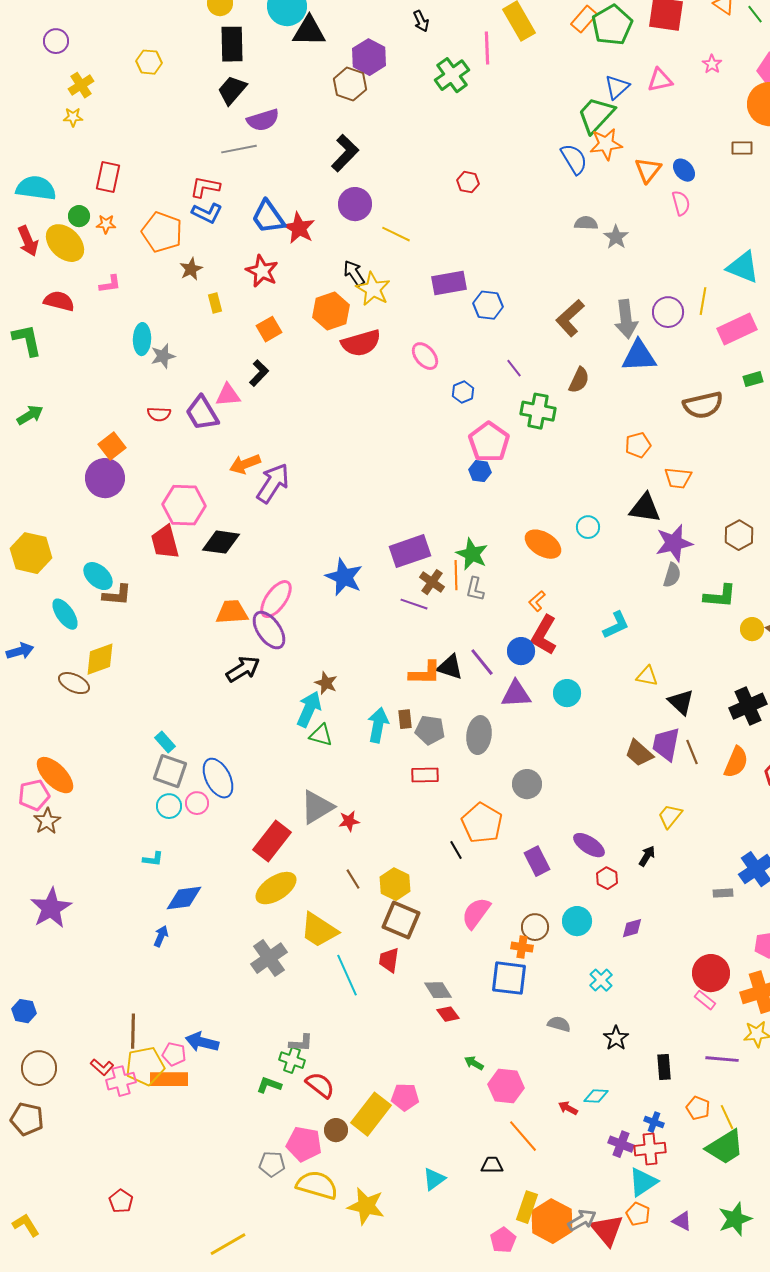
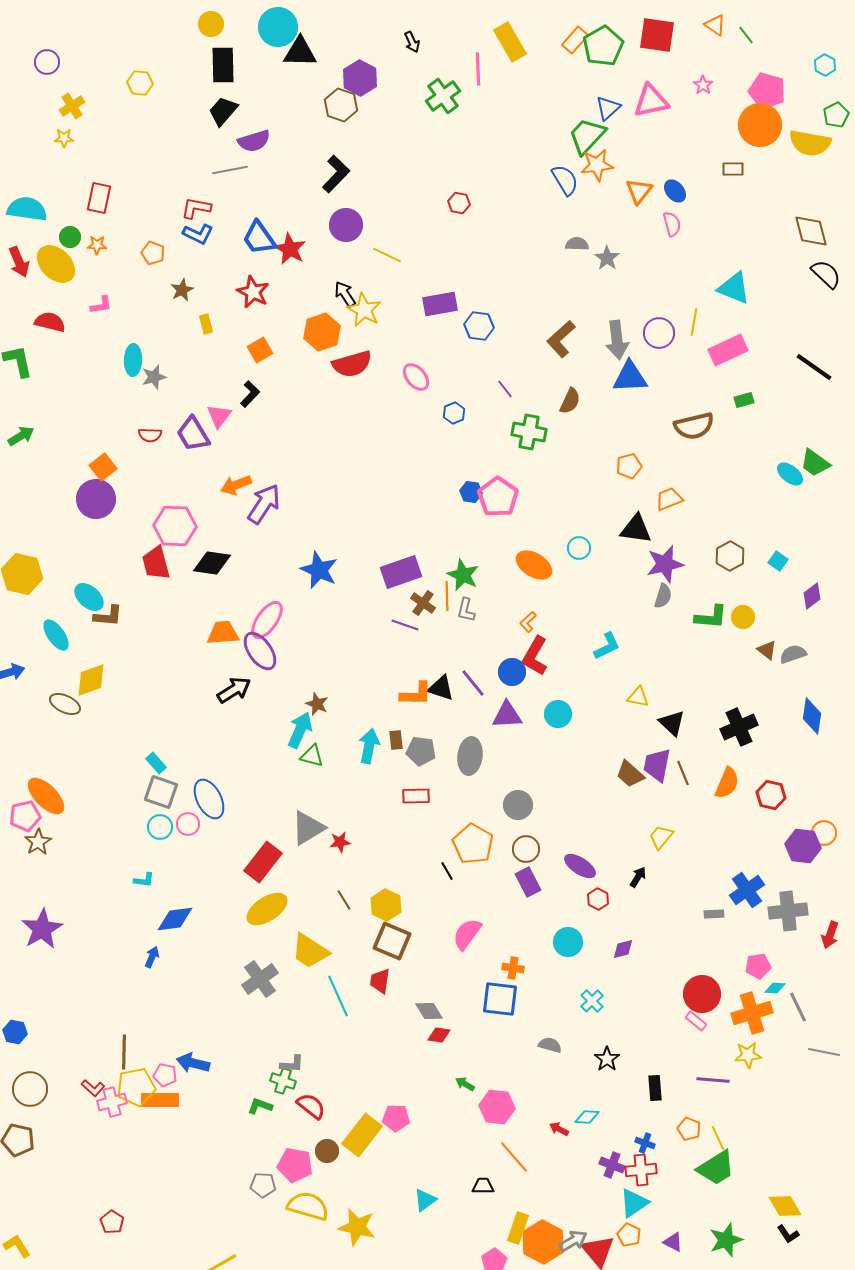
pink triangle: (660, 80) -> (651, 101), size x1.4
orange pentagon: (162, 232) -> (153, 253), size x0.6
pink triangle: (228, 395) -> (219, 416), turned -48
pink pentagon: (489, 442) -> (498, 497), moved
orange trapezoid: (678, 478) -> (669, 499), turned 152
blue star: (344, 577) -> (319, 570), moved
yellow circle: (752, 629) -> (743, 617), moved
brown circle: (535, 927) -> (526, 849), moved
red diamond: (448, 1014) -> (439, 1035), turned -45

